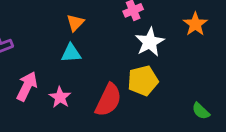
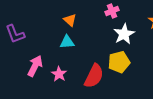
orange triangle: (75, 23) -> (70, 20), turned -32

